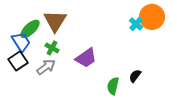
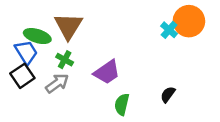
green ellipse: (30, 29) -> (37, 36), turned 60
green semicircle: (113, 86) -> (122, 104), moved

